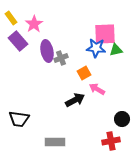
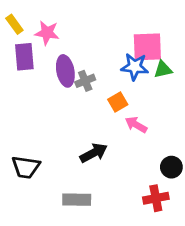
pink star: (34, 24) -> (47, 33), turned -30
purple rectangle: (18, 41) -> (24, 57), turned 36
black arrow: (75, 100) -> (94, 153), moved

